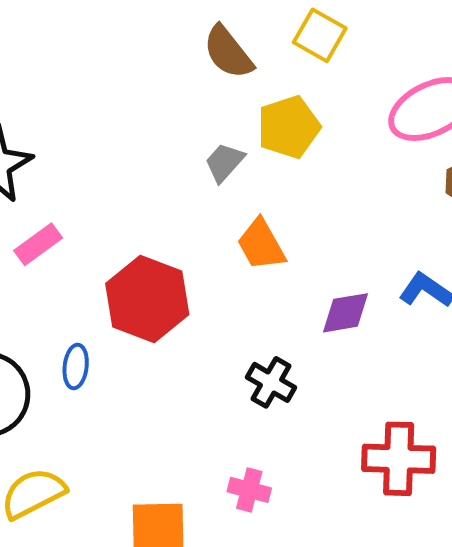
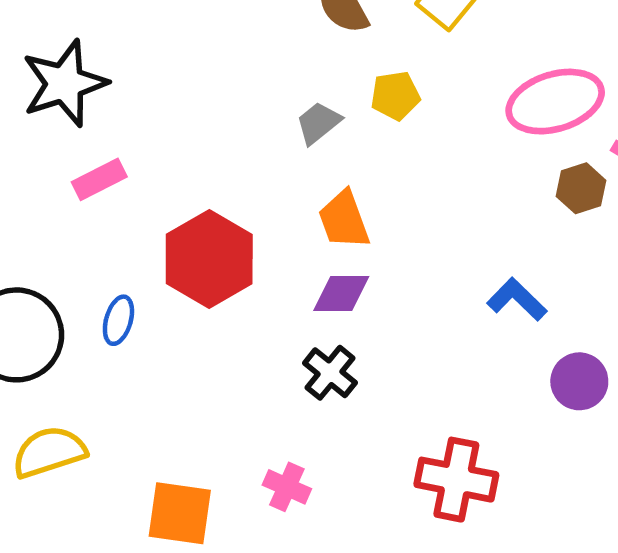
yellow pentagon: (289, 127) -> (395, 96), size x0.7
purple diamond: (346, 313) -> (341, 294), moved

